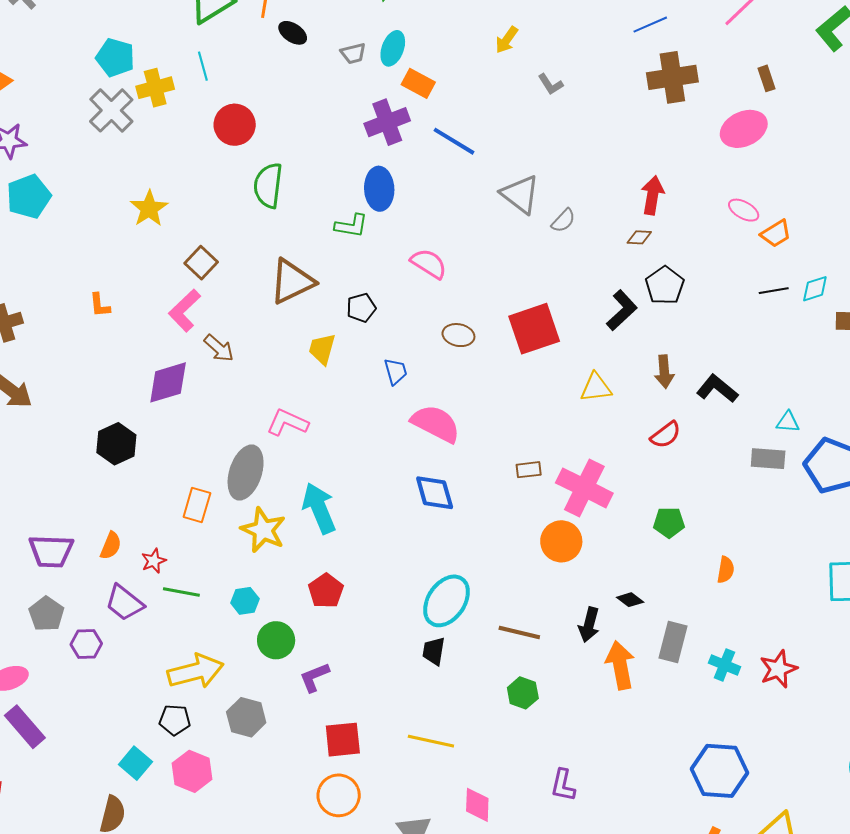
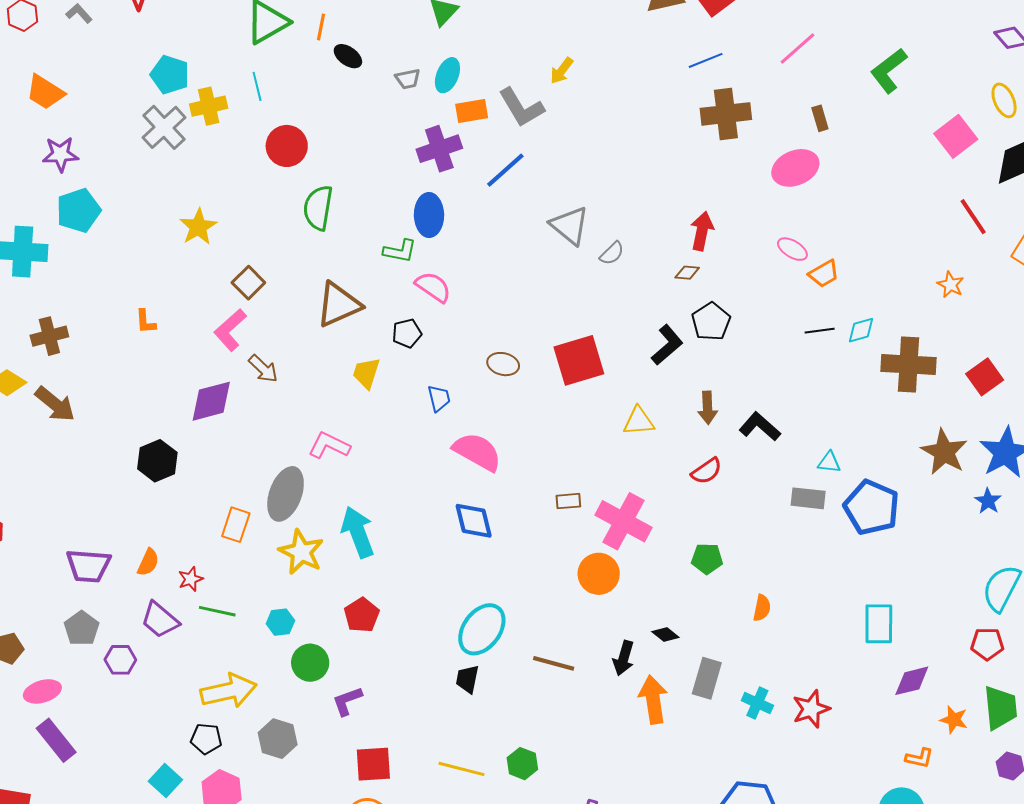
orange rectangle: (418, 83) -> (472, 111), turned -40
gray L-shape: (551, 84) -> (521, 107), moved, size x1.8
blue line: (454, 141) -> (505, 170), turned -75
pink semicircle: (429, 264) -> (433, 287), moved
green hexagon: (523, 693) -> (522, 764), moved

